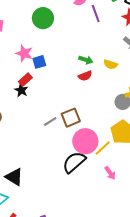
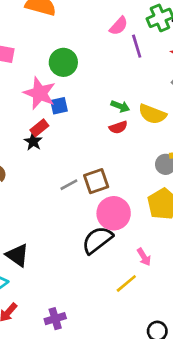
green circle: (43, 18) -> (63, 62), moved
pink star: (24, 53) -> (40, 93), size x1.4
yellow semicircle: (110, 64) -> (152, 114), size x1.5
yellow line: (103, 148) -> (126, 283), moved

